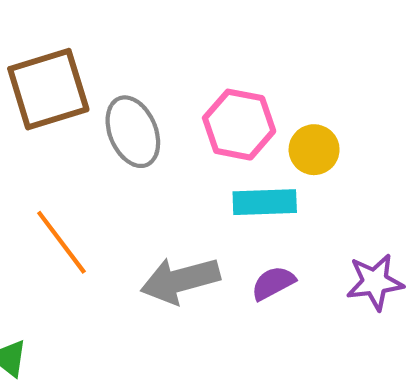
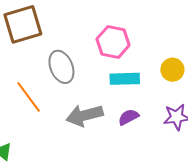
gray ellipse: (133, 132) -> (61, 67), moved
yellow circle: (314, 150) -> (172, 70), moved

